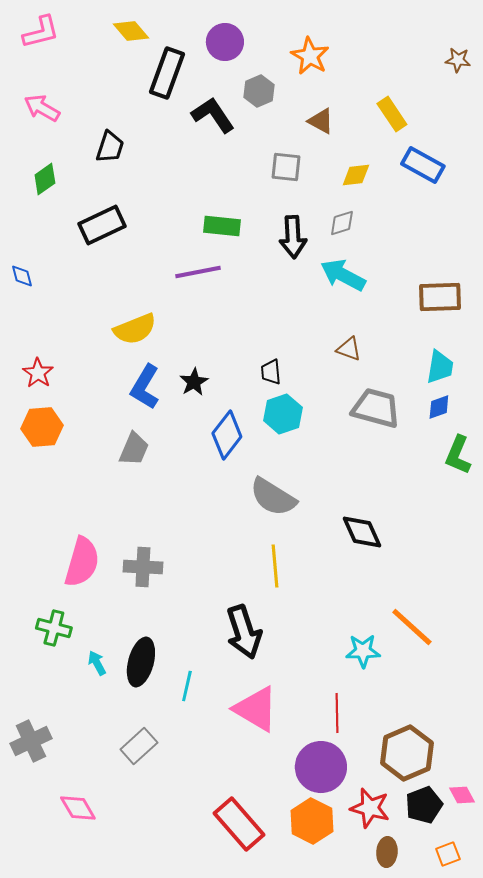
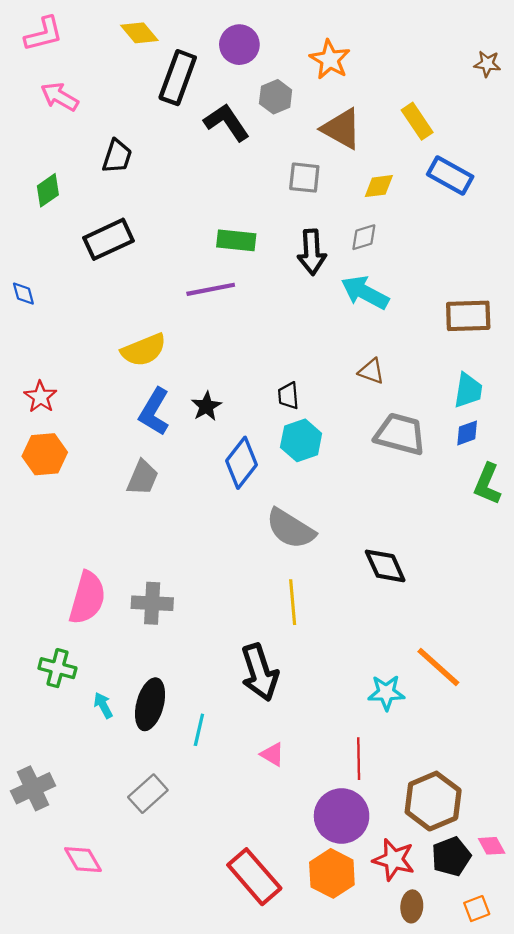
pink arrow: (42, 108) -> (60, 97), moved
brown triangle: (321, 121) -> (342, 129), size x1.5
pink triangle: (256, 709) -> (272, 754), size x0.5

